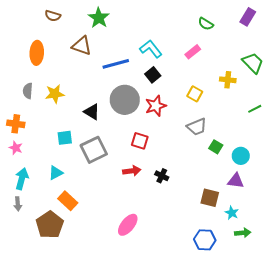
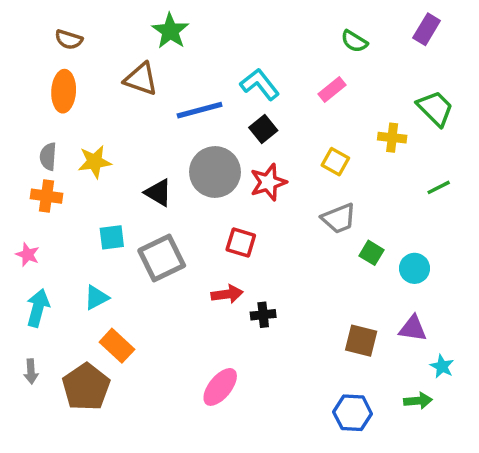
brown semicircle: (53, 16) -> (69, 40), moved
orange cross: (16, 124) -> (46, 196), moved
black cross: (162, 176) -> (263, 315), moved, turned -32
purple triangle: (236, 181) -> (413, 329), moved
gray arrow: (18, 204) -> (31, 372), moved
cyan star: (232, 213) -> (442, 366), moved

